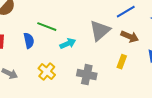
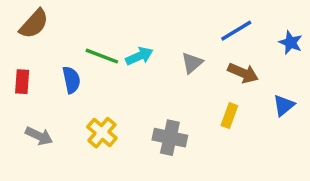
gray triangle: (100, 31) -> (192, 63), size x0.6
cyan arrow: (68, 44) -> (139, 56), moved

